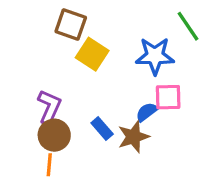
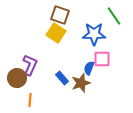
brown square: (71, 25) -> (60, 15), moved
blue semicircle: (147, 112) -> (89, 68), turned -32
brown circle: (54, 135) -> (17, 78), moved

